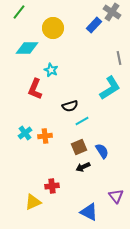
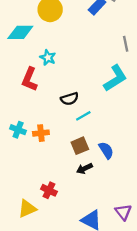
cyan cross: (25, 133) -> (18, 130), turned -32
red cross: (52, 186) -> (49, 190), turned 32
purple triangle: (116, 196) -> (123, 212), moved

